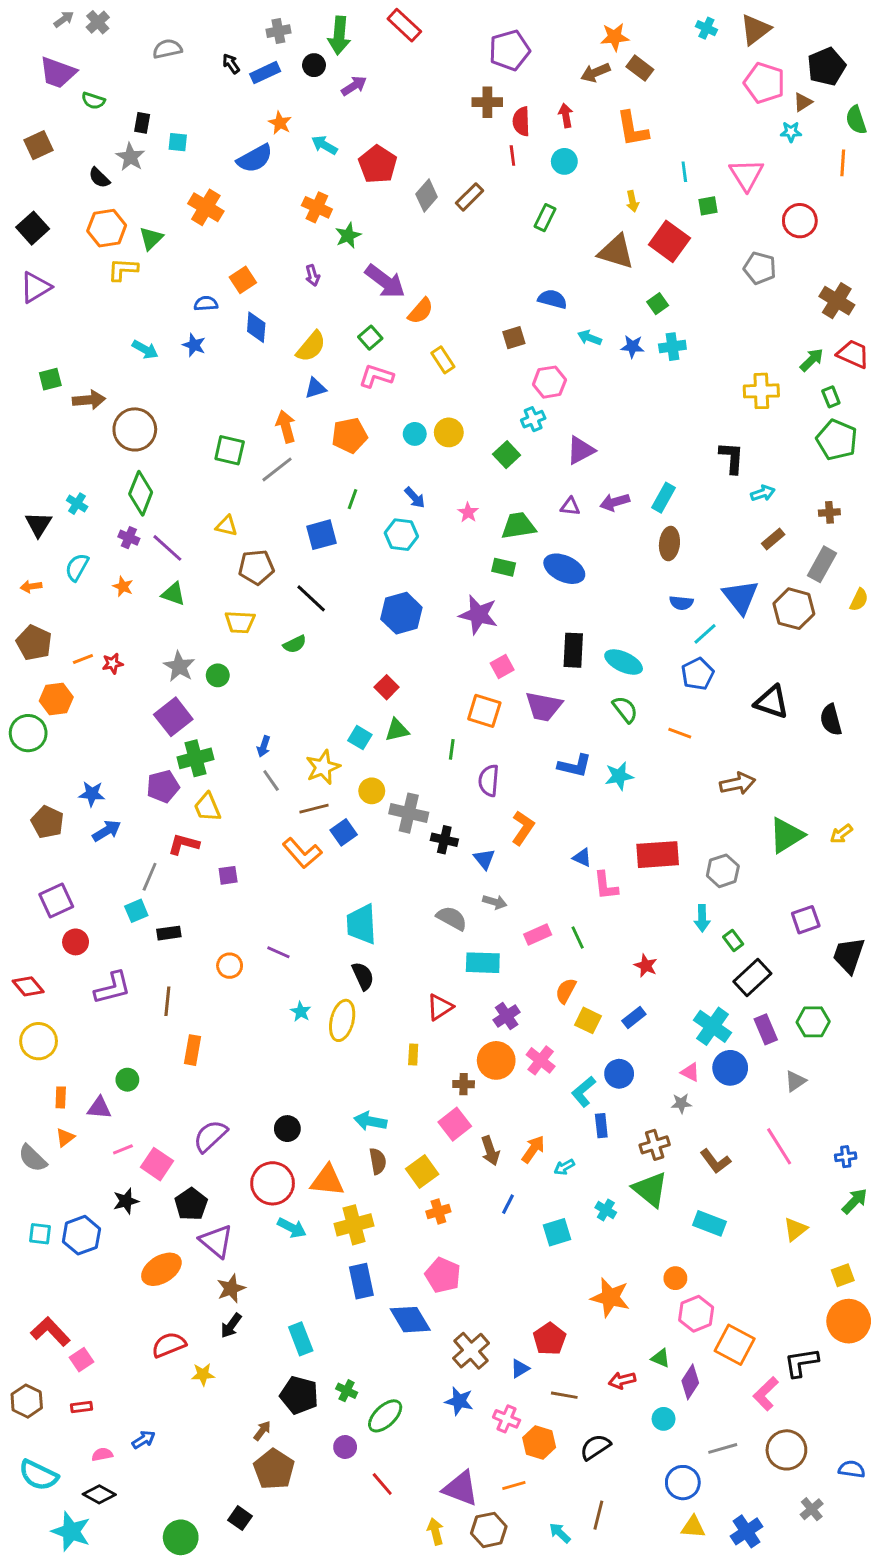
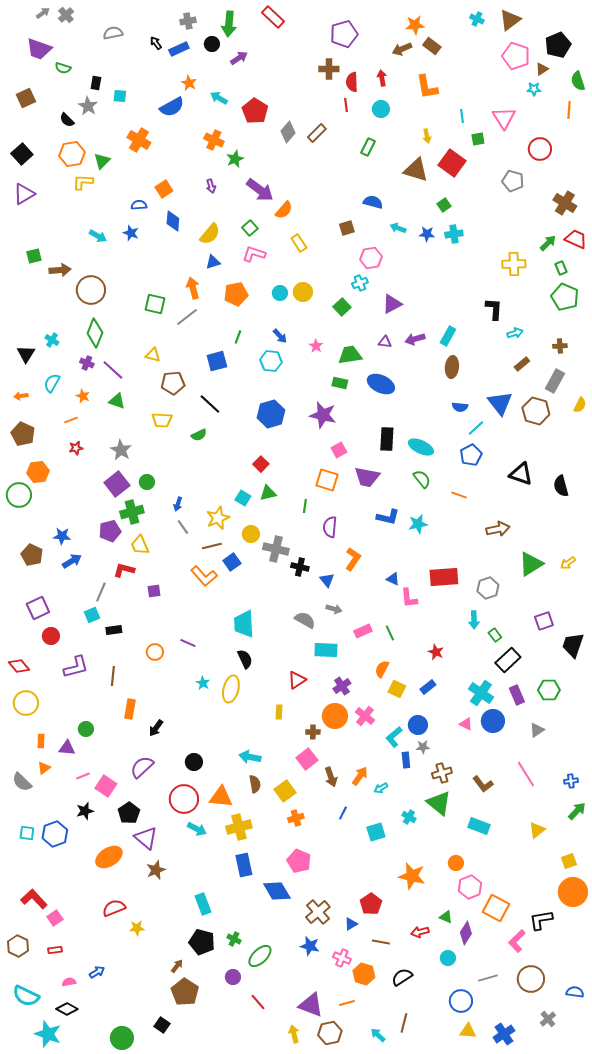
orange line: (83, 659) -> (71, 420), moved
green circle: (218, 675) -> (147, 482), moved
gray star: (681, 1103) -> (423, 747), moved
black arrow: (231, 1326) -> (156, 728), moved

